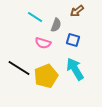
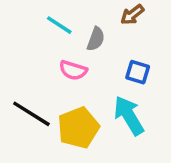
blue square: (73, 40) -> (138, 72), moved

